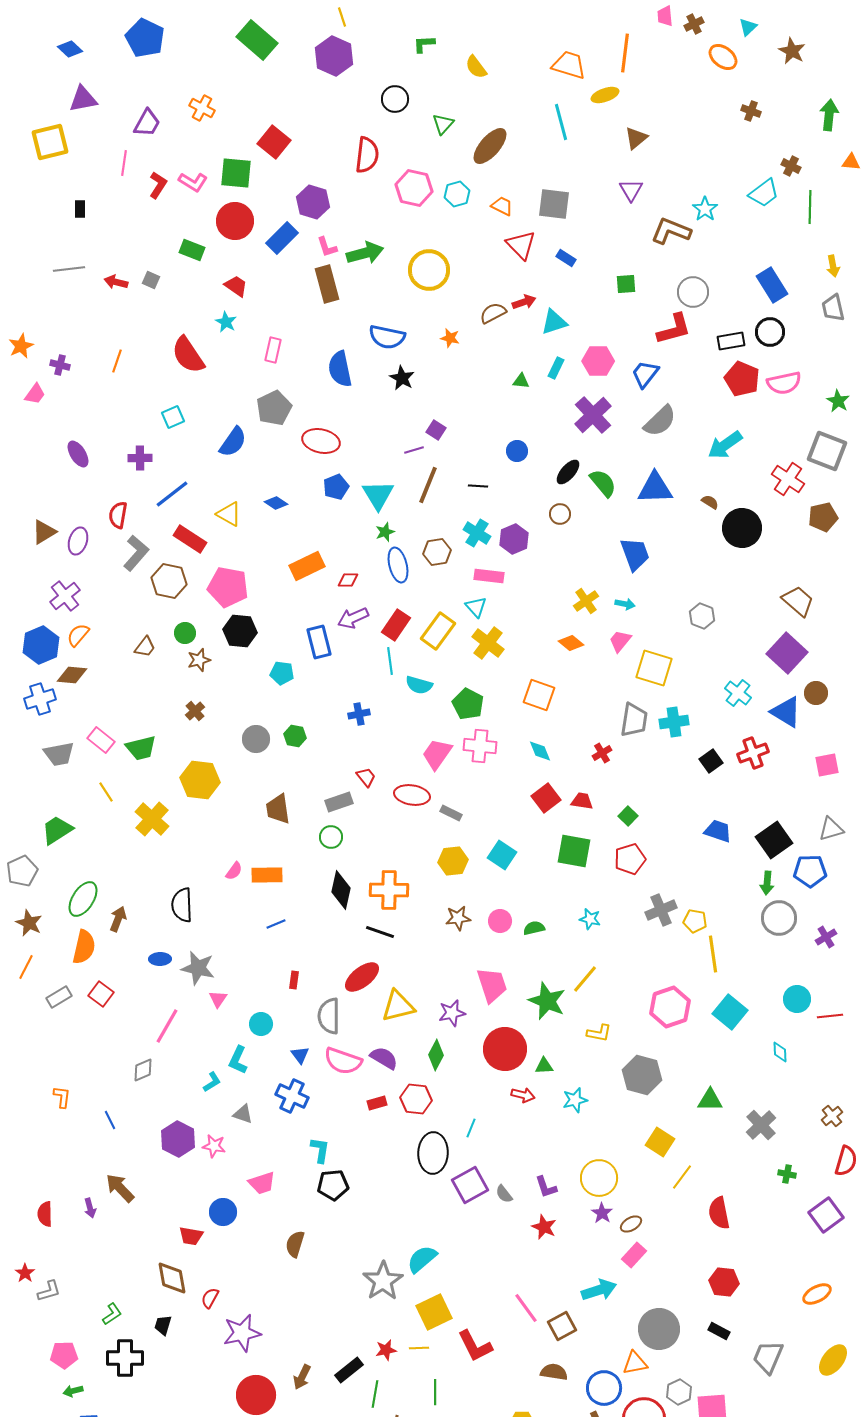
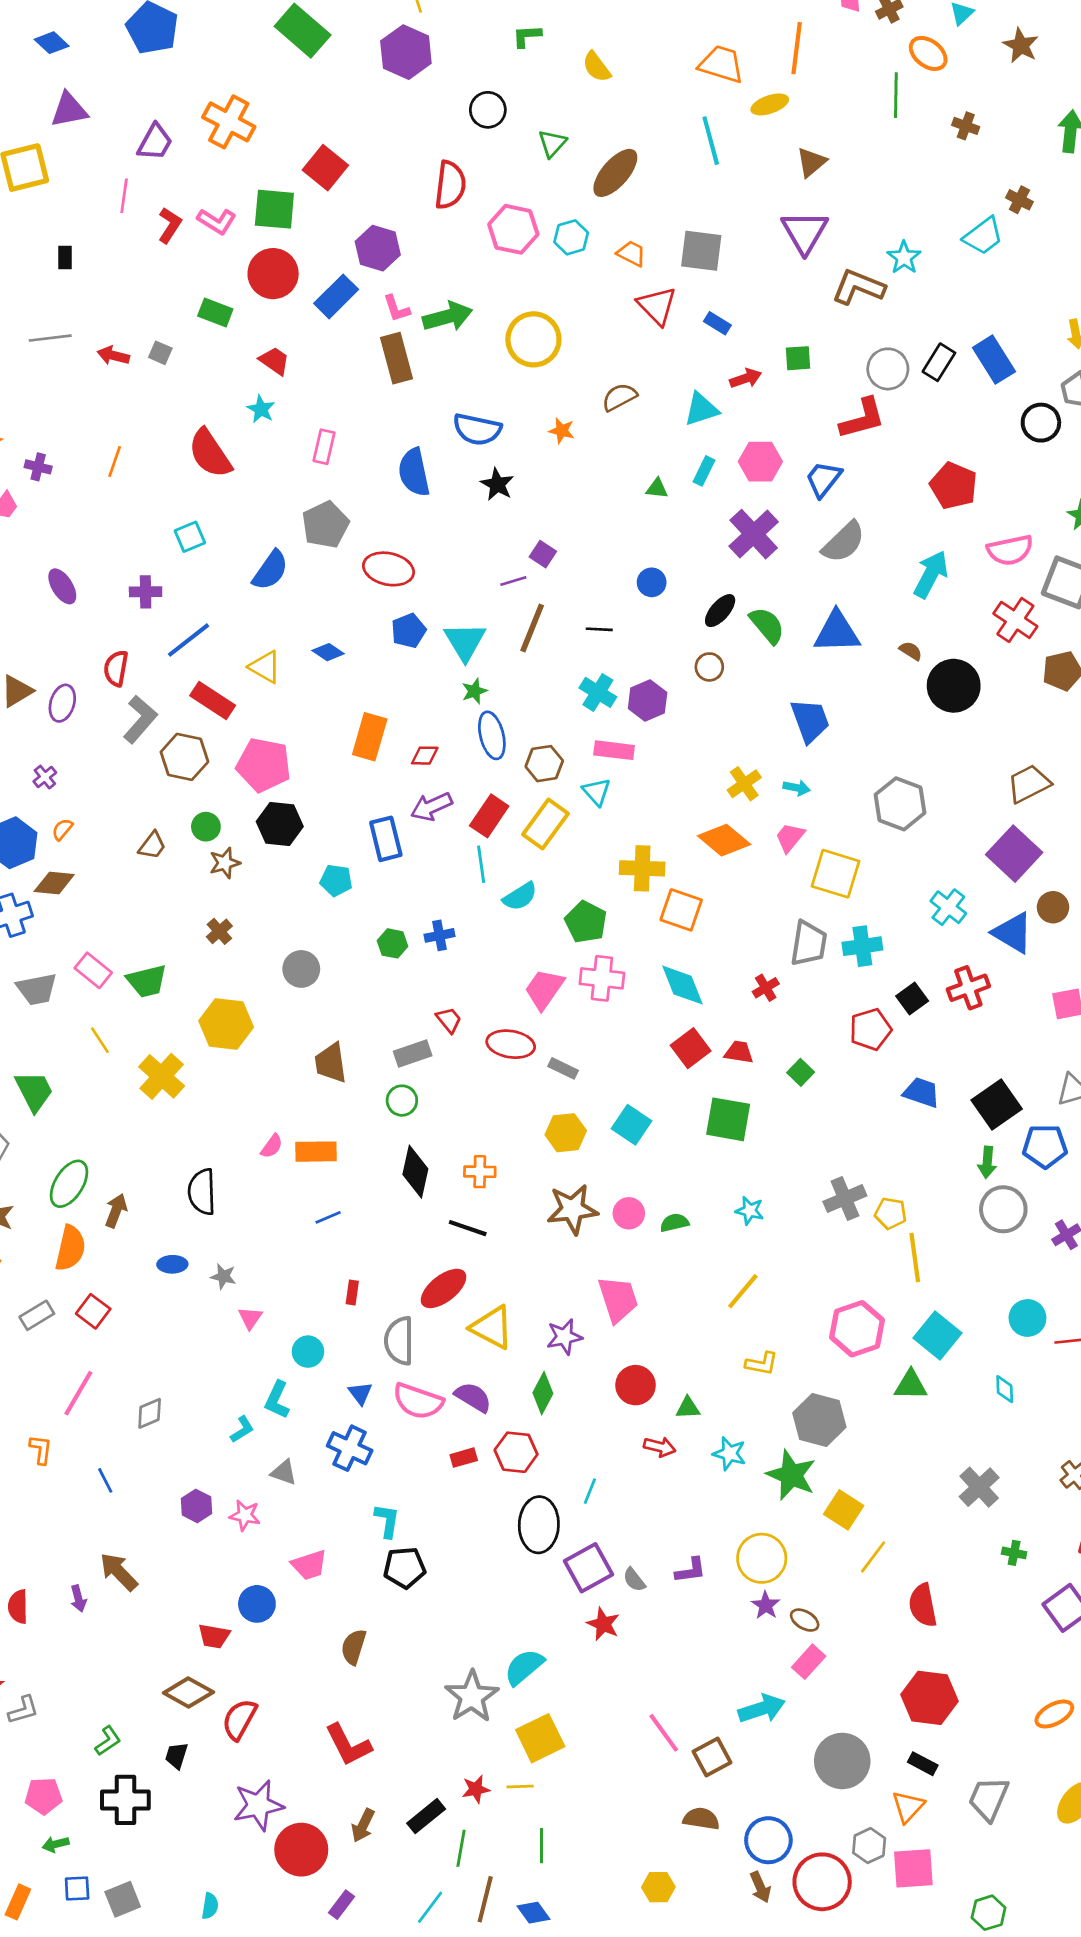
orange cross: (202, 108) -> (229, 122), size x1.5
purple triangle: (631, 190) -> (805, 232), size x1.5
green line: (810, 207) -> (896, 95), moved
red arrow: (524, 302) -> (746, 378), moved
black circle: (770, 332) -> (1041, 423), moved
black rectangle: (731, 341) -> (939, 362), moved, turned -48
pink semicircle: (784, 383) -> (1010, 550), moved
cyan arrow: (725, 445) -> (931, 574), turned 153
brown hexagon: (437, 552) -> (544, 764), moved
orange rectangle: (307, 566) -> (370, 737), turned -48
purple cross: (65, 596) -> (45, 777), size x0.6
brown trapezoid: (798, 601) -> (1029, 784), turned -68
gray hexagon: (702, 616) -> (900, 804), size x1.5
orange semicircle: (78, 635) -> (62, 829), size x0.7
yellow cross: (488, 643) -> (642, 868), moved, turned -36
orange diamond: (571, 643) -> (724, 840), size x1.5
cyan semicircle: (419, 685) -> (520, 896), turned -48
green hexagon: (295, 736) -> (393, 943), moved
cyan diamond: (540, 751) -> (682, 985), size x1.5
green trapezoid: (57, 830) -> (34, 1091), turned 96
red pentagon: (630, 859) -> (870, 1029), moved
orange cross: (389, 890) -> (480, 1172), size x0.6
brown star: (458, 918) -> (572, 1209), size x1.5
gray star: (198, 968) -> (223, 1276), size x0.6
green star: (547, 1001) -> (791, 1475), moved
yellow triangle: (398, 1006) -> (492, 1327), turned 42
pink line: (167, 1026) -> (78, 1393), moved
red circle: (505, 1049) -> (636, 1385), size x0.7
cyan star: (575, 1100) -> (729, 1454), turned 30
green triangle: (710, 1100) -> (911, 1385), moved
purple hexagon: (178, 1139) -> (197, 1506), size x0.7
purple L-shape: (546, 1187) -> (691, 1570), turned -80
brown ellipse: (631, 1224) -> (805, 1620), turned 60
red star: (544, 1227) -> (603, 1624), moved
brown diamond: (172, 1278) -> (188, 1693), turned -51
red hexagon: (724, 1282) -> (929, 1698), size x1.4
red semicircle: (210, 1298) -> (239, 1719), size x1.5
purple star: (242, 1333) -> (258, 1805), moved
red L-shape: (475, 1346) -> (348, 1745), moved
orange triangle: (635, 1363) -> (908, 1807), moved, turned -36

